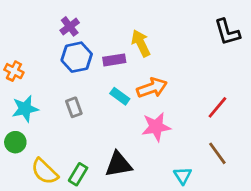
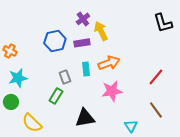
purple cross: (70, 26) -> (83, 19), moved
cyan rectangle: (120, 96) -> (86, 69), turned 48
gray rectangle: (74, 107) -> (65, 77), moved
green rectangle: (78, 174) -> (56, 96), moved

